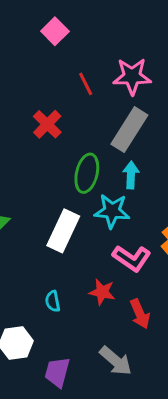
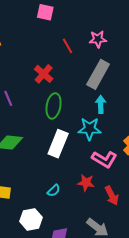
pink square: (55, 31) -> (45, 12), turned -30
pink star: (132, 76) -> (98, 39), size x0.7
green ellipse: (87, 173) -> (54, 106), moved
cyan semicircle: (53, 301) -> (54, 191), turned -120

